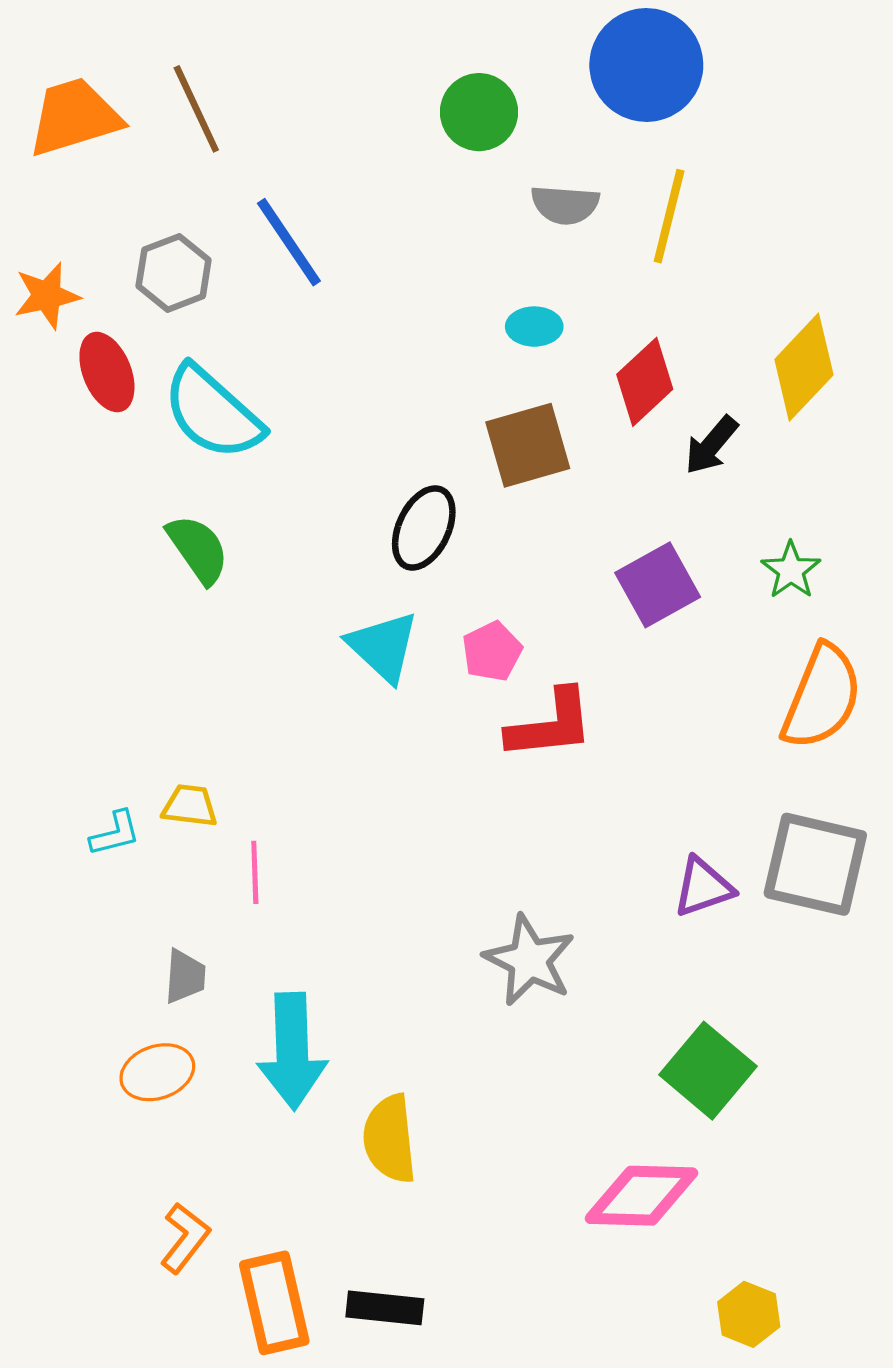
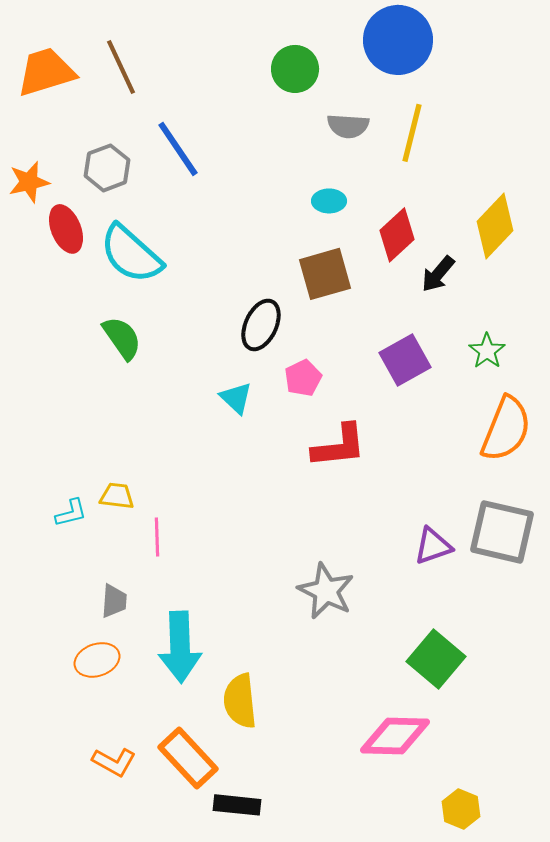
cyan triangle: (383, 647) -> (236, 398), size x0.7
pink pentagon: (492, 651) -> (303, 378), moved
orange L-shape: (185, 1238) -> (114, 762), turned 81
orange rectangle: (274, 1303) -> (188, 758), moved, turned -30

